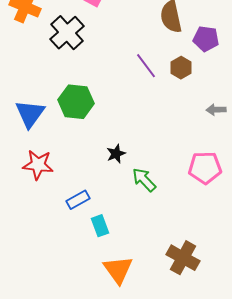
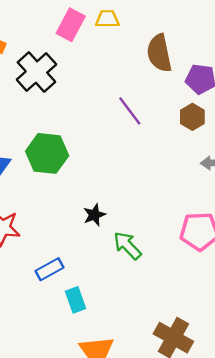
brown hexagon: (181, 68) -> (192, 117), moved

